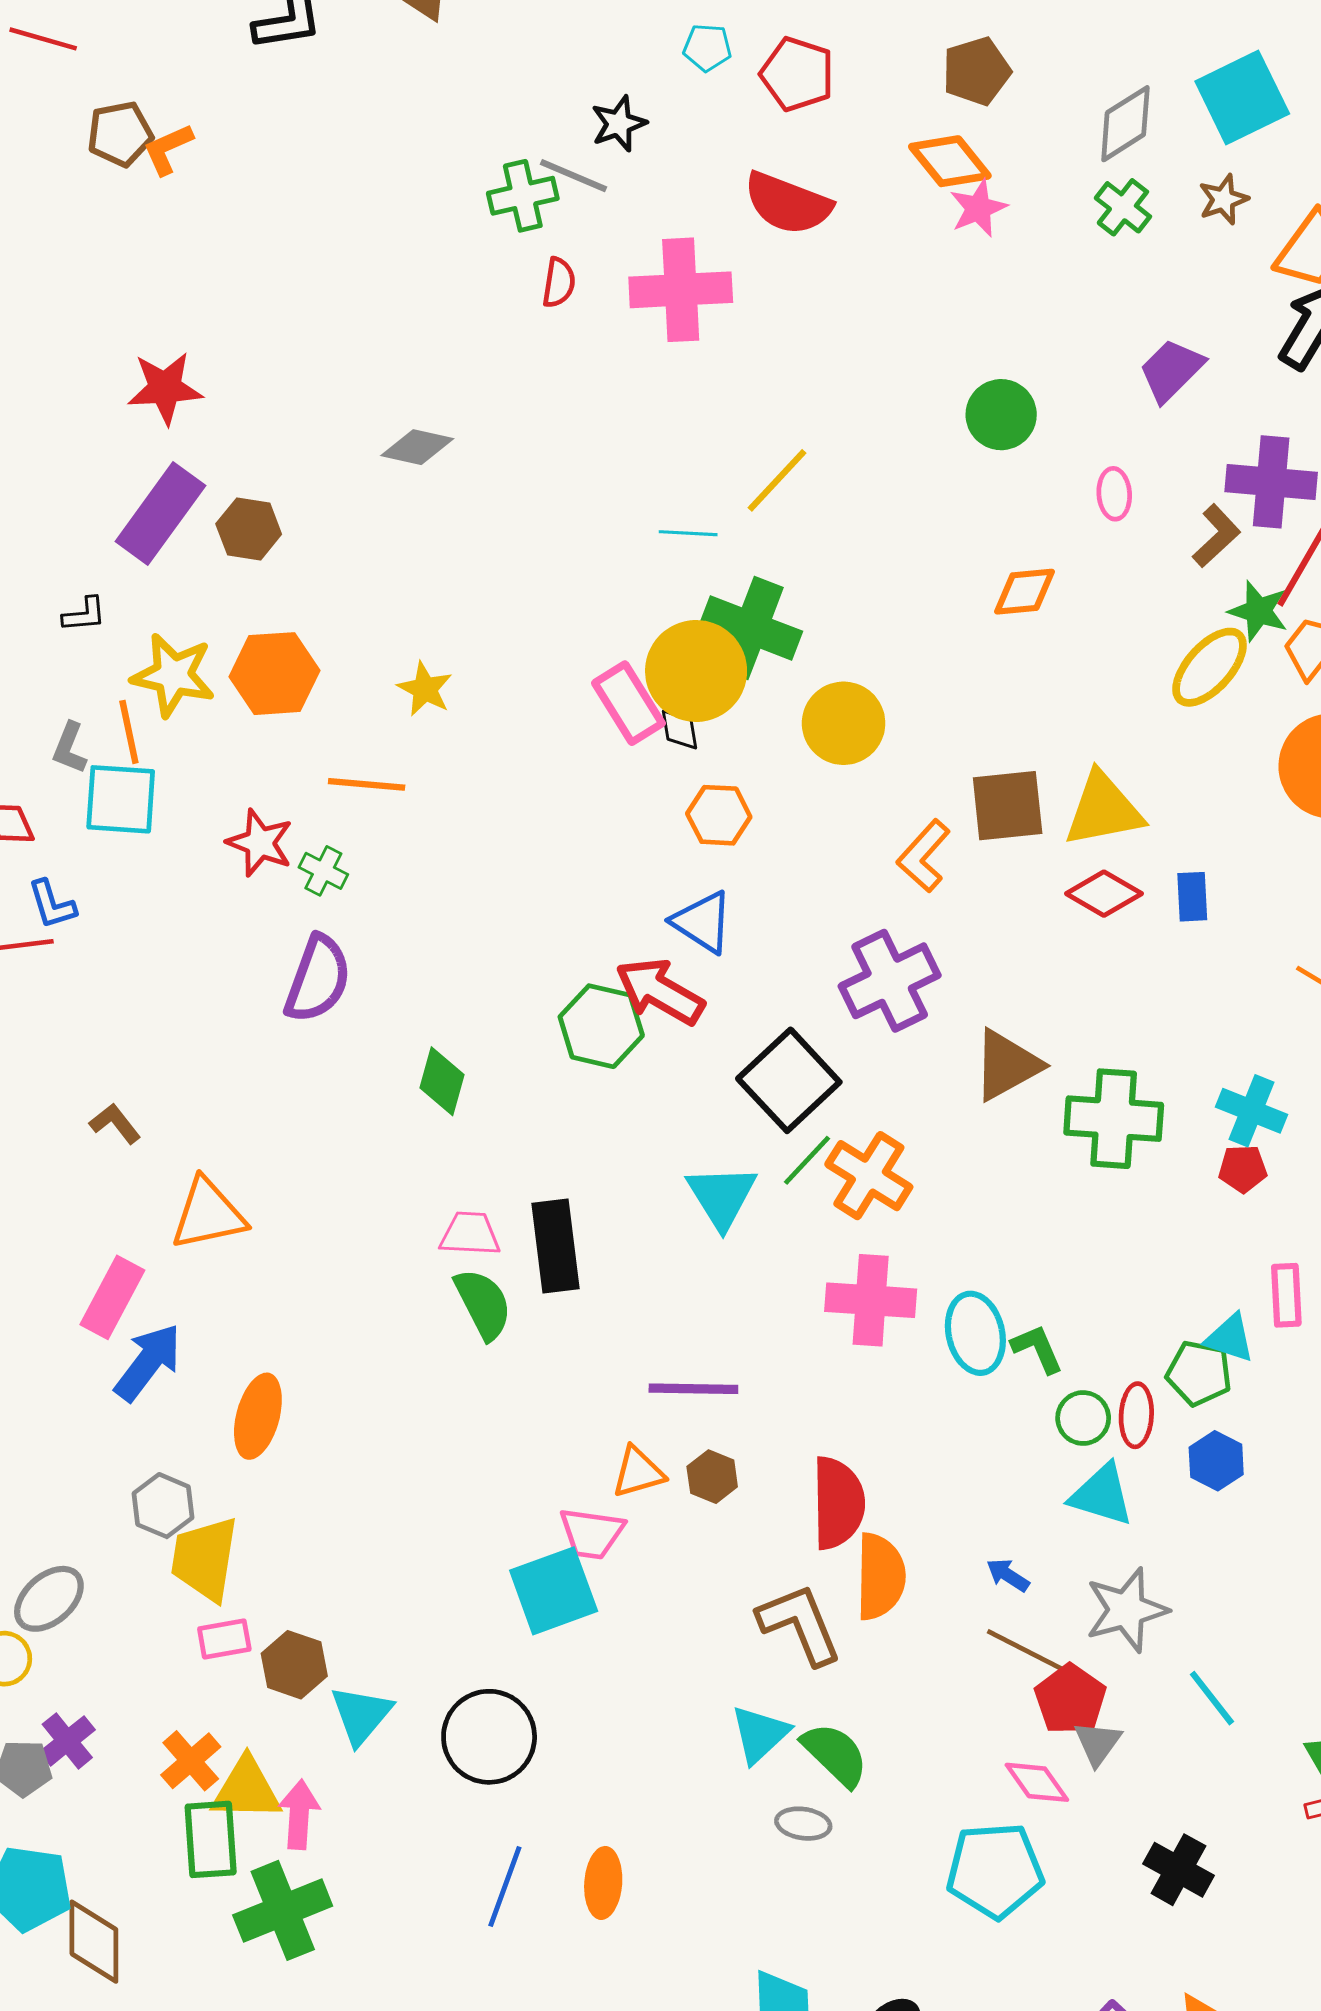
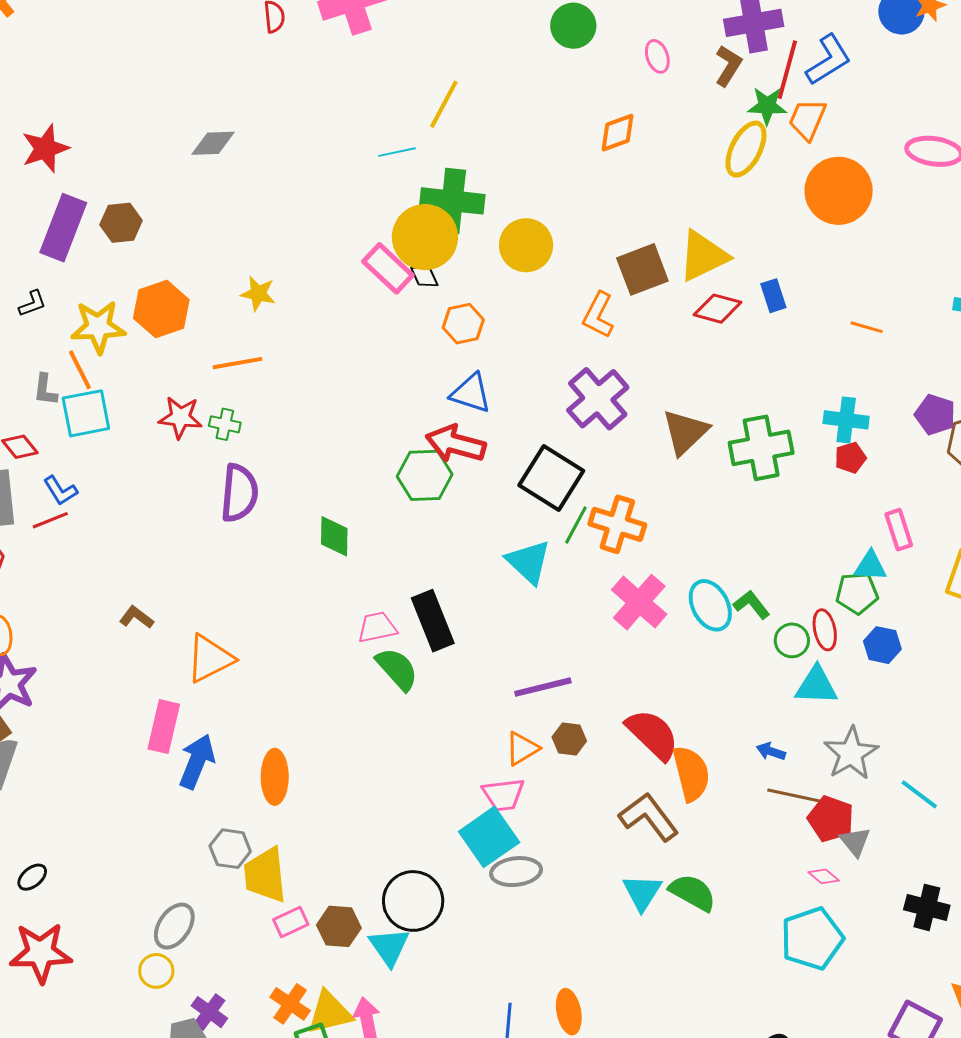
pink cross: (871, 1300) -> (639, 602), turned -38
red semicircle: (838, 1503) -> (652, 735), turned -30
black circle: (489, 1737) -> (413, 901), moved
pink diamond: (1037, 1782) -> (824, 876), size x0.7
gray ellipse: (803, 1824) -> (516, 872), moved, size x1.4

